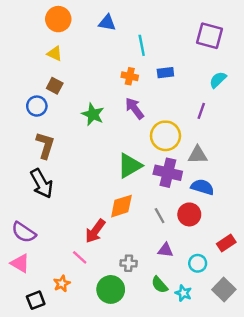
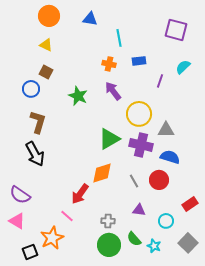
purple line: (201, 111) -> (160, 81), moved
orange star: (62, 284) -> (52, 238), size x1.6
green circle: (111, 289) -> (109, 245), moved

